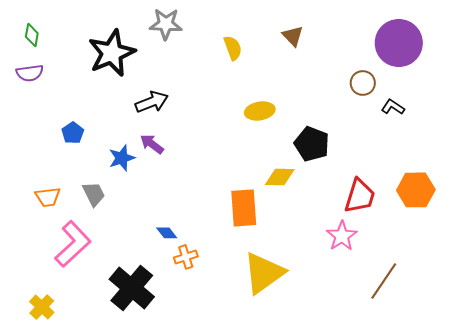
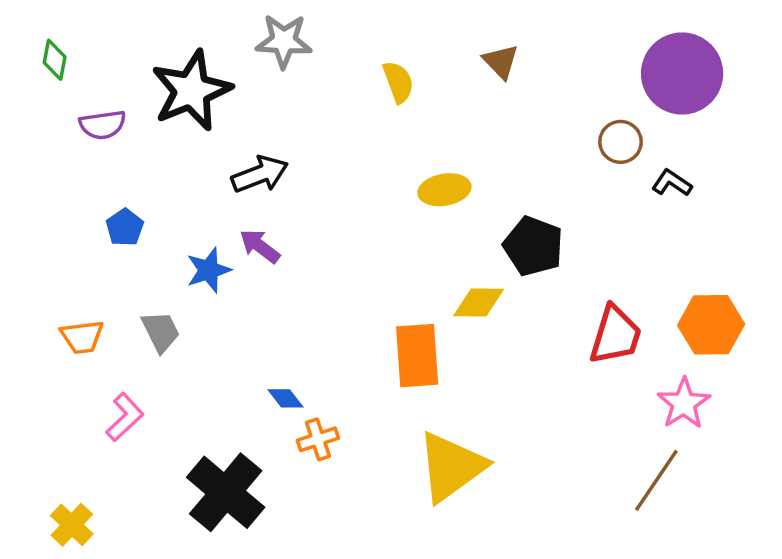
purple semicircle: (30, 73) -> (103, 125), moved
pink star: (342, 236) -> (684, 403), moved
pink L-shape: (73, 244) -> (125, 417), size x0.6

